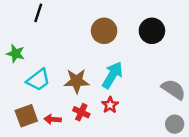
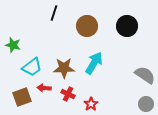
black line: (38, 13) -> (54, 13), moved
red star: (110, 105) -> (91, 104), moved
red arrow: (53, 119) -> (44, 88), moved

